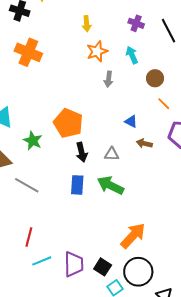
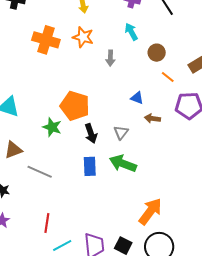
orange star: (97, 51) -> (83, 37), moved, turned -30
orange cross: (28, 52) -> (46, 40), moved
green star: (33, 141) -> (52, 127), moved
gray triangle: (112, 154) -> (121, 132), turned -49

